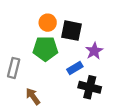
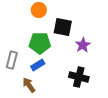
orange circle: (48, 23) -> (39, 10), moved
blue rectangle: (75, 68) -> (38, 65), moved

